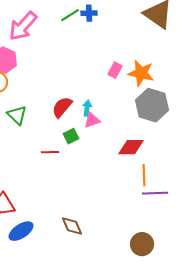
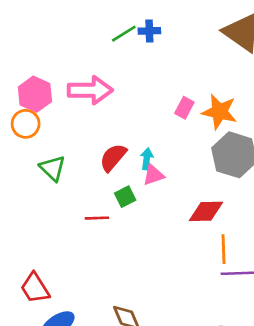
pink arrow: (23, 26) -> (90, 90), moved, turned -132

